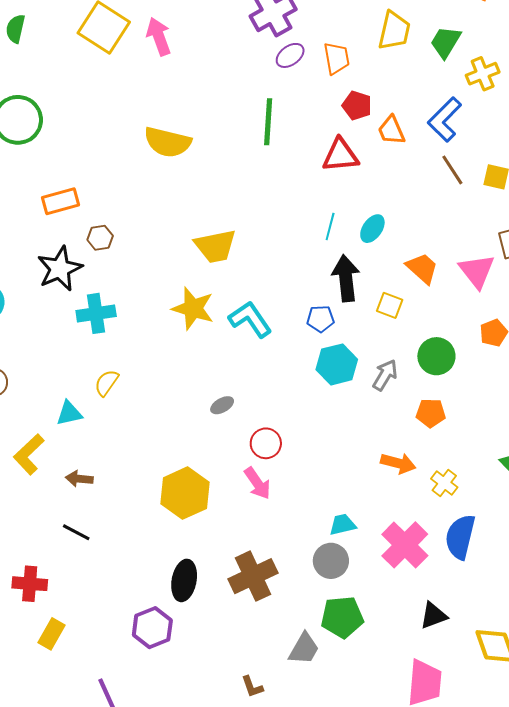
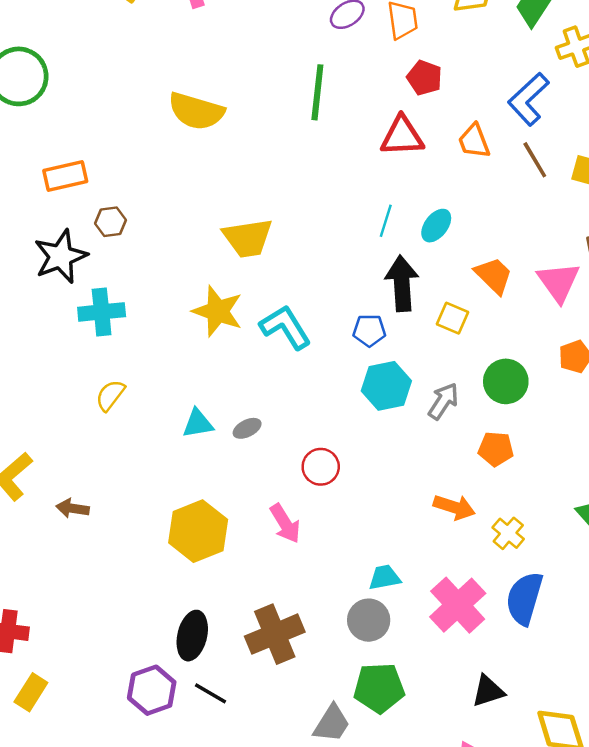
orange trapezoid: (391, 130) -> (474, 141), moved
cyan triangle: (69, 413) -> (198, 423), moved
red circle: (266, 443) -> (321, 467), moved
black line: (76, 532) -> (211, 693), moved

